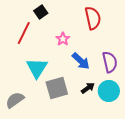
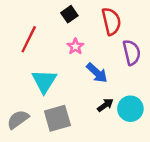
black square: (41, 12) -> (69, 14), moved
purple semicircle: (110, 62) -> (132, 52), moved
gray square: (57, 88) -> (57, 118), moved

